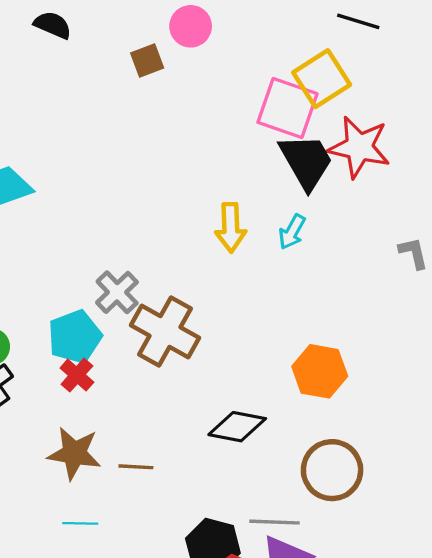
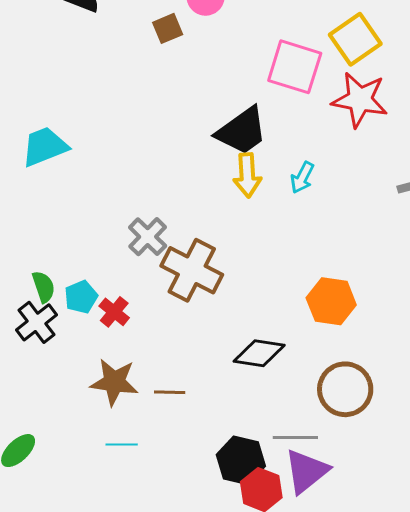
yellow square: (322, 79) -> (355, 39), moved
black trapezoid: (306, 161) -> (242, 131), moved, turned 86
cyan pentagon: (75, 337) -> (81, 297), moved, size x0.7

